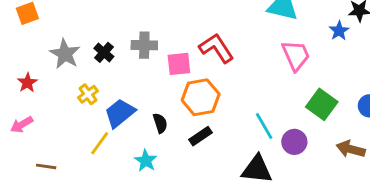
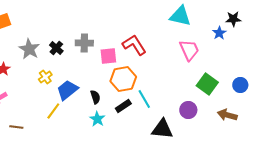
cyan line: (264, 126) -> (144, 99), moved
cyan star: (146, 161) -> (97, 119), moved

